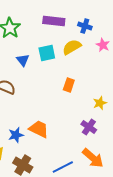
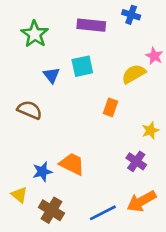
blue cross: (85, 26) -> (131, 15), moved
yellow semicircle: (72, 47) -> (134, 74), moved
orange arrow: (93, 158) -> (141, 201), turned 110

